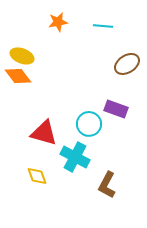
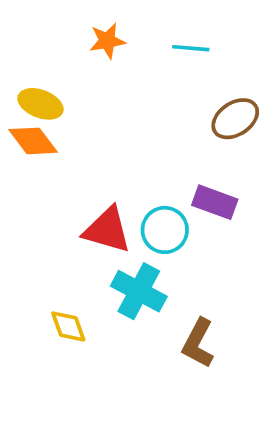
red triangle: (44, 133) -> (107, 230), moved

